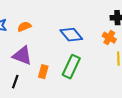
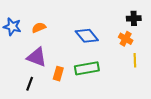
green rectangle: (71, 67) -> (87, 68), turned 55

